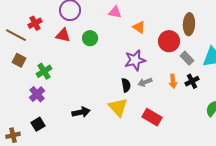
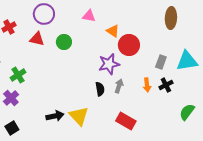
brown ellipse: (189, 24) -> (171, 18), moved
red circle: (169, 41) -> (129, 45), moved
gray rectangle: (187, 58) -> (161, 62), turned 64
gray arrow: (145, 82) -> (119, 86), turned 128
yellow triangle: (118, 107) -> (79, 116), moved

